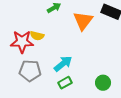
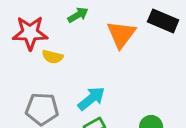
red star: (22, 42) -> (30, 33), moved

